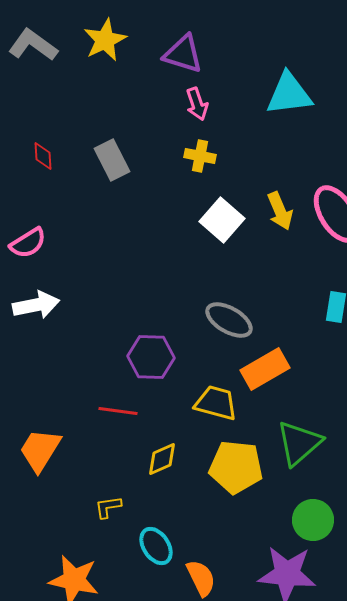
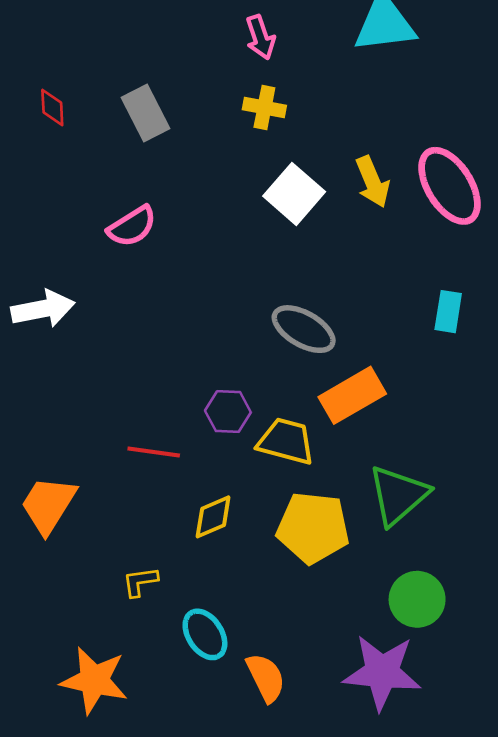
pink semicircle: (28, 243) -> (132, 226), moved
purple hexagon: (151, 357) -> (228, 411), moved, size x0.7

